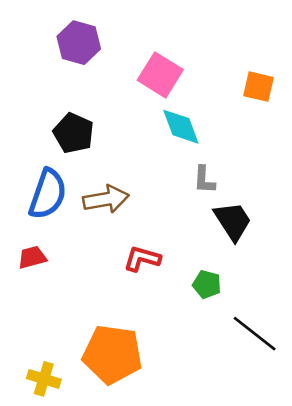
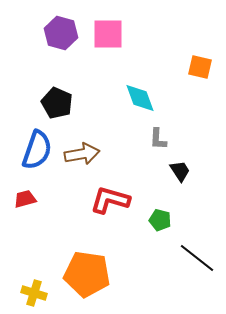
pink square: (160, 75) -> (108, 34), moved, turned -32
black trapezoid: (233, 221) -> (180, 171), size x0.7
red L-shape: (142, 259) -> (110, 200), size x1.4

